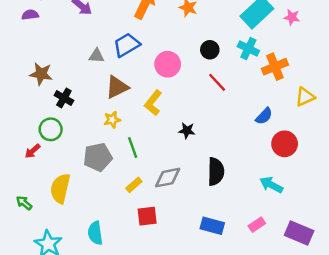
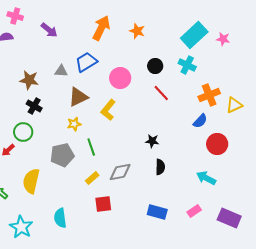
orange cross: (275, 67) -> (209, 95), moved
brown star: (41, 74) -> (29, 80), moved
black star: (187, 131) -> (152, 141), moved
black semicircle: (216, 172) -> (160, 167), size x0.7

